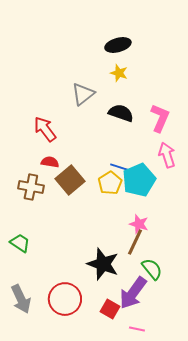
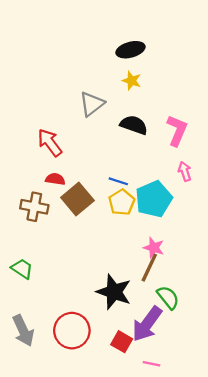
pink arrow: (167, 155) -> (185, 171), size x0.7
blue line: (119, 167) -> (118, 181), moved

